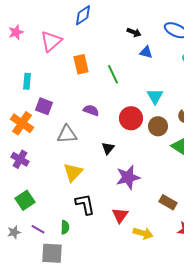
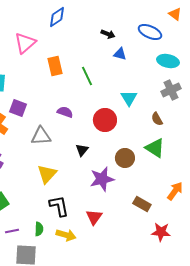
brown circle: (158, 126) -> (125, 158), moved
purple line: (38, 229) -> (12, 231), turned -40
yellow arrow: (143, 233) -> (66, 235), moved

